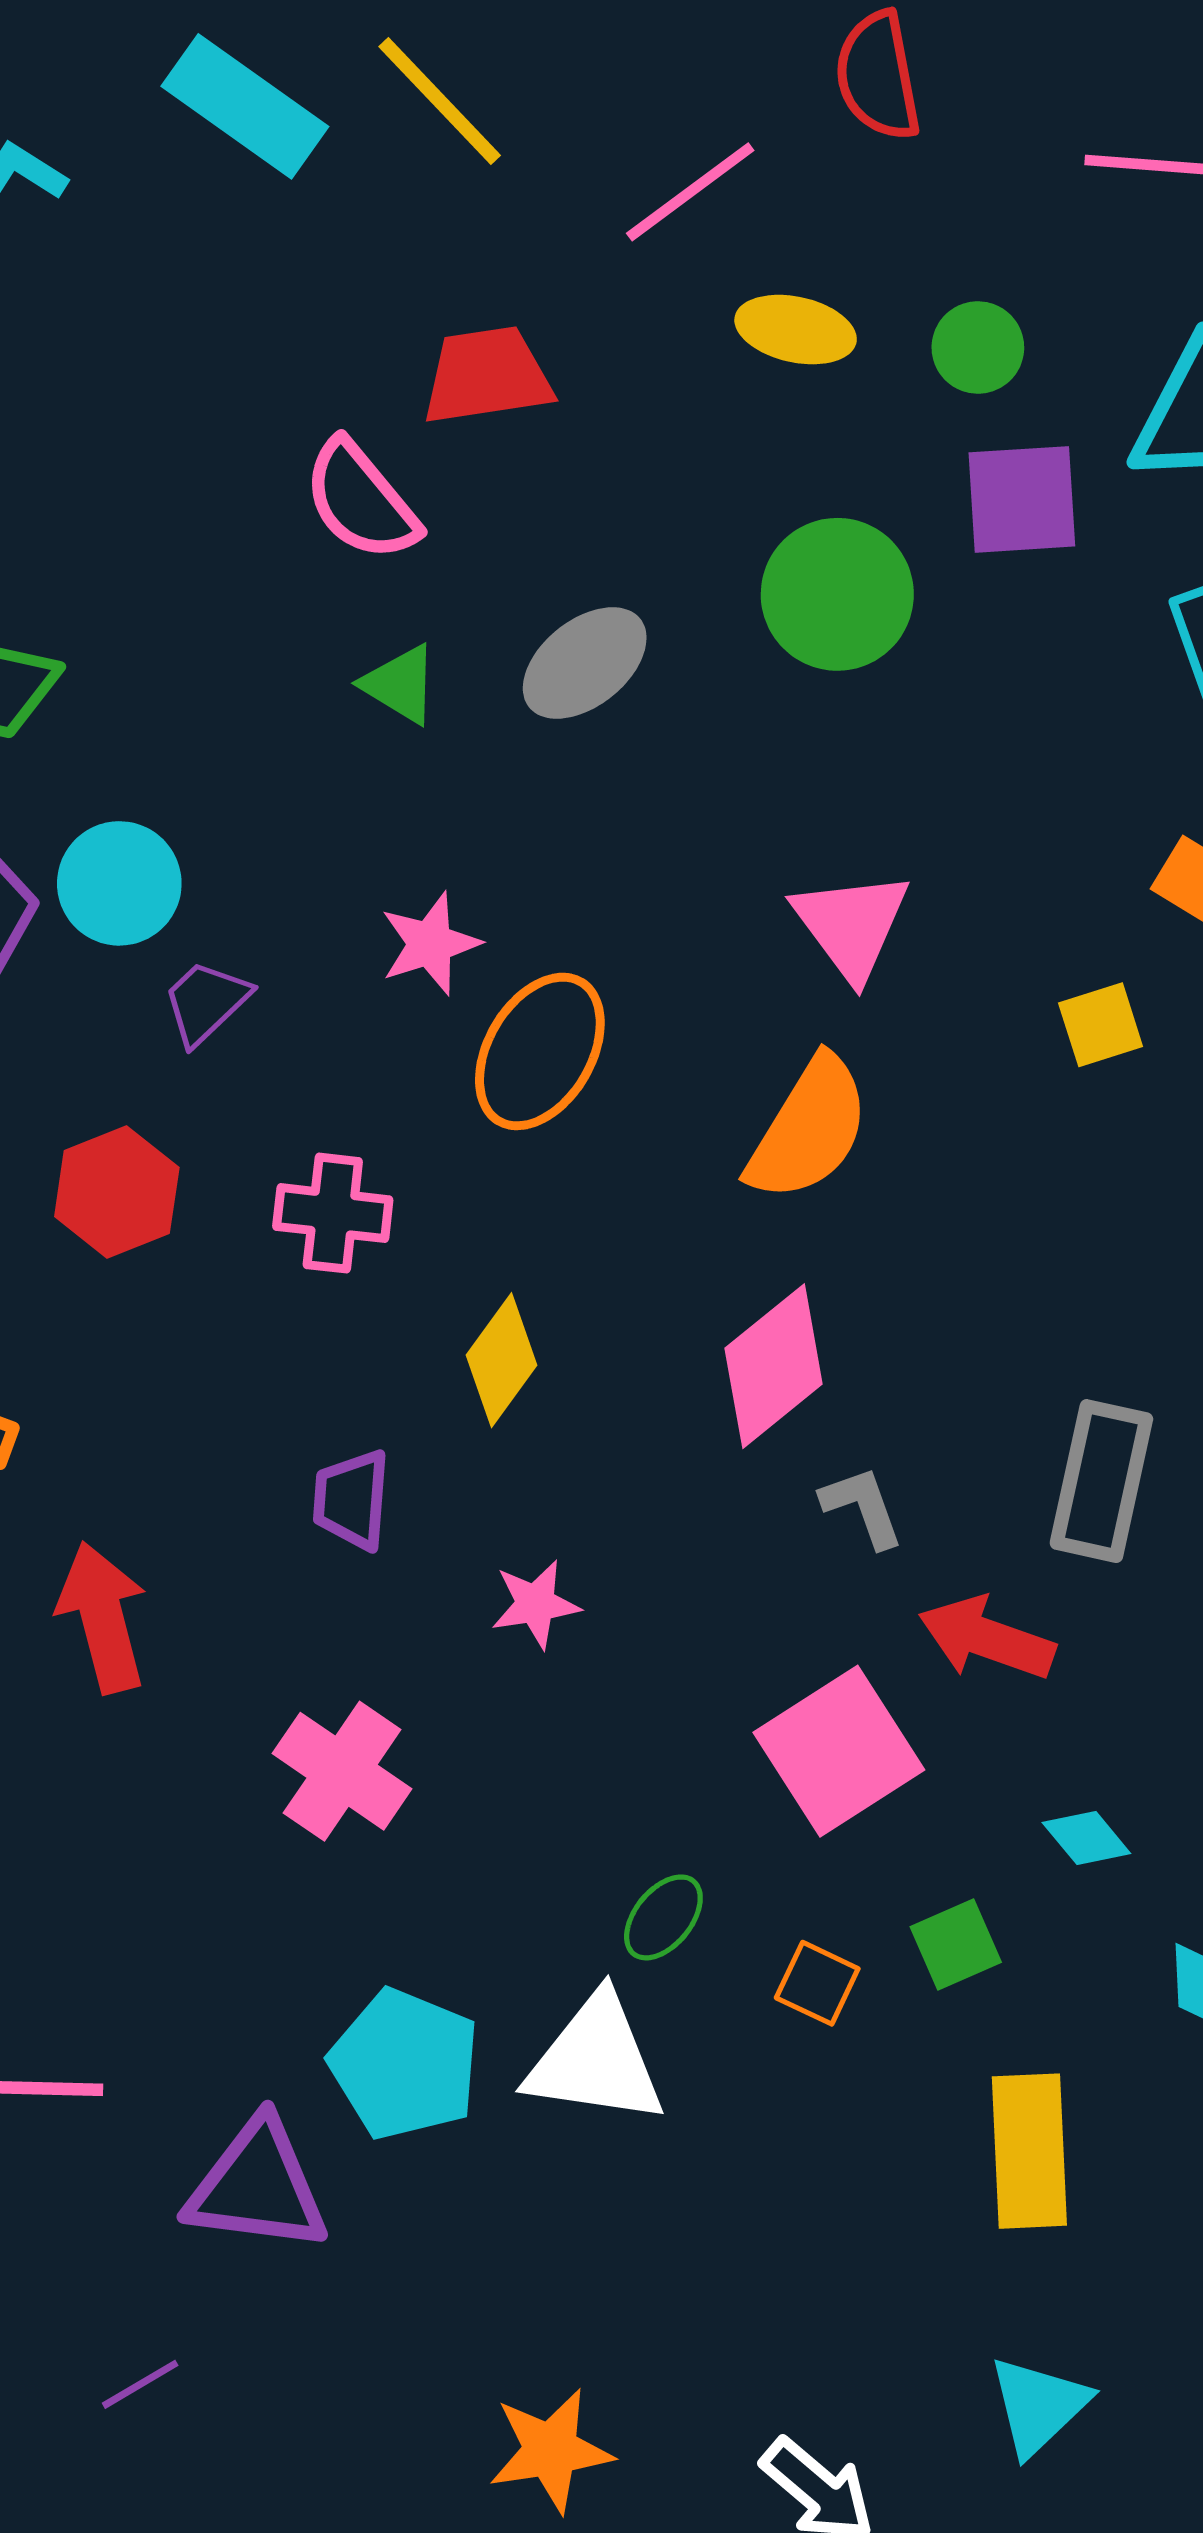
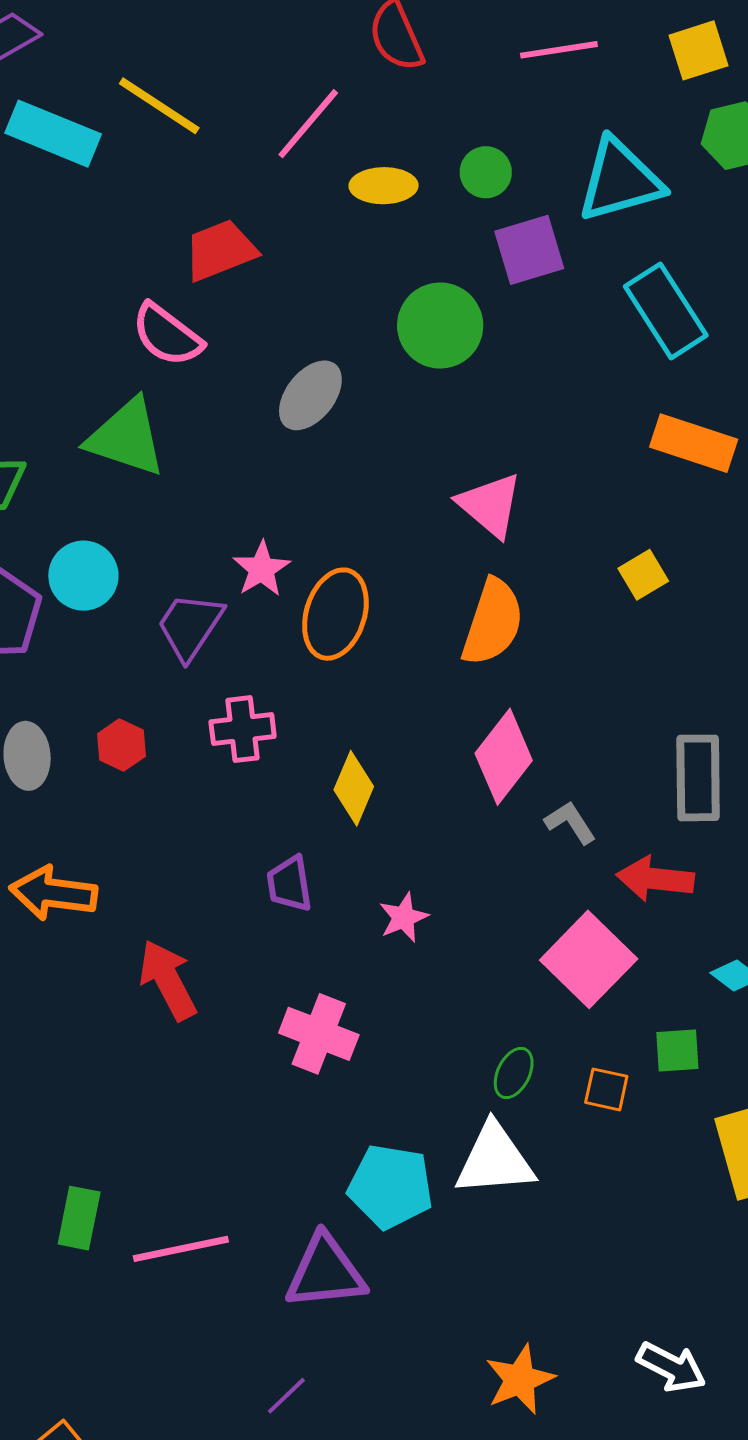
green triangle: (400, 684) -> (126, 438), moved, size x1.8
purple trapezoid: (206, 1002) -> (190, 626), moved, size x1.4
yellow square: (1101, 1025) -> (643, 575), moved
red hexagon: (117, 1192) -> (121, 745), size x0.7
green square: (956, 1944) -> (677, 1051), turned 33

